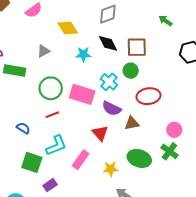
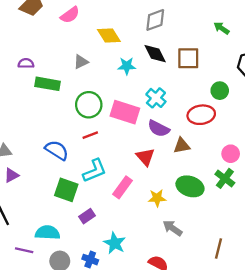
green circle: (131, 71) -> (220, 91), moved
blue semicircle: (23, 128) -> (57, 150), size x1.5

